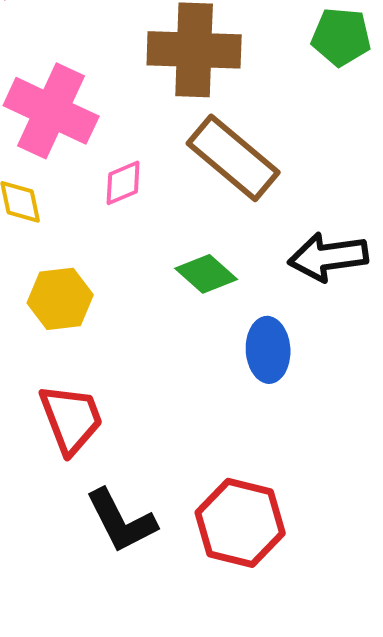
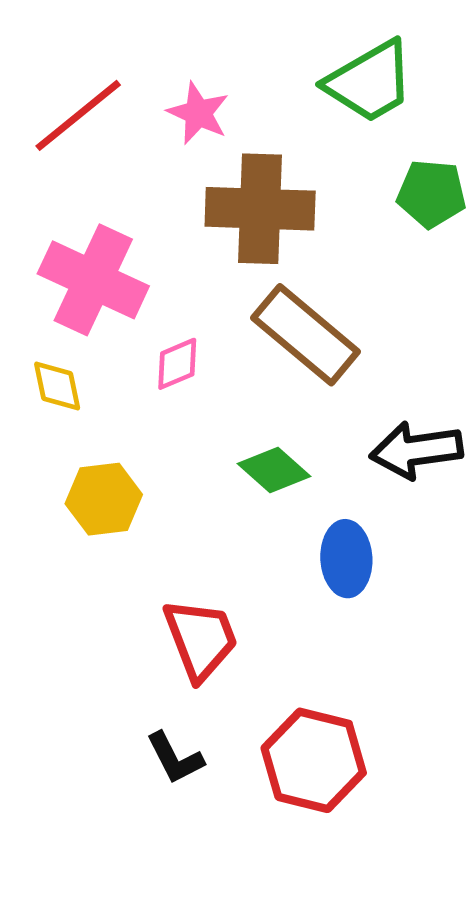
red trapezoid: (71, 419) -> (201, 639), moved
black L-shape: (121, 521) -> (175, 758), size x0.7

